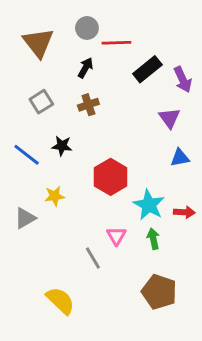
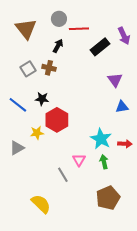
purple arrow: (183, 80) -> (124, 36), moved
brown cross: (88, 105) -> (49, 68), moved, turned 32
red hexagon: (111, 177) -> (57, 120), moved
brown pentagon: (159, 292) -> (108, 198), turned 30

